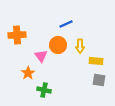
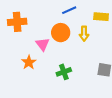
yellow rectangle: (96, 61) -> (101, 17), moved
green cross: (44, 90) -> (64, 72), moved, turned -32

